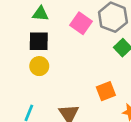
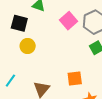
black square: (39, 41) -> (19, 23), moved

